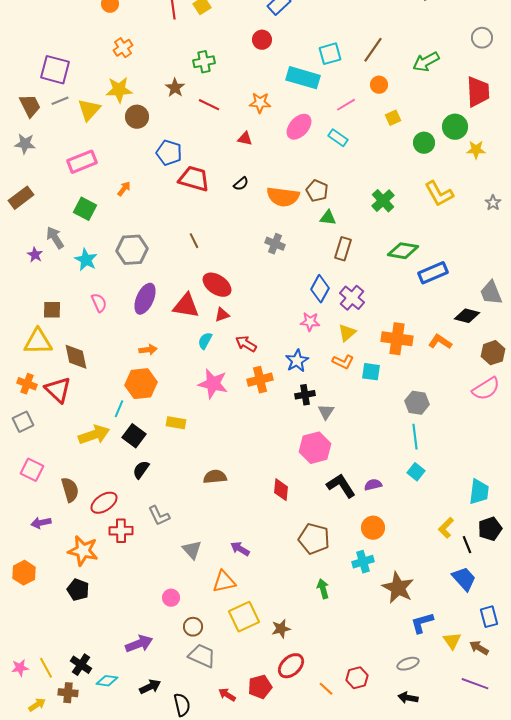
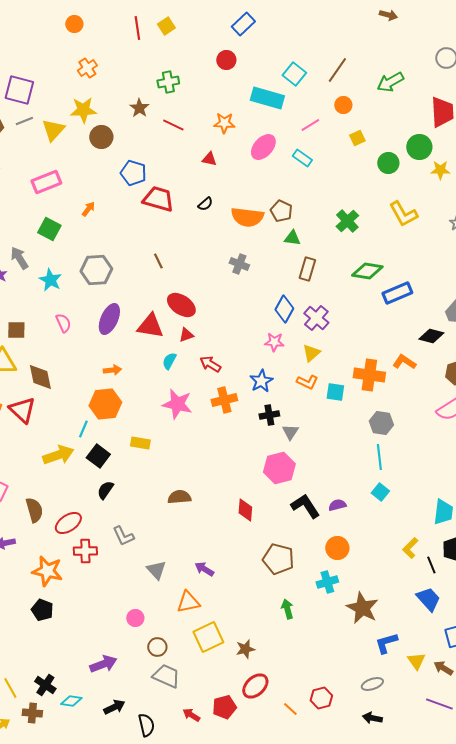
cyan square: (330, 54) -> (294, 74), turned -35
orange cross: (397, 339) -> (369, 375), moved

